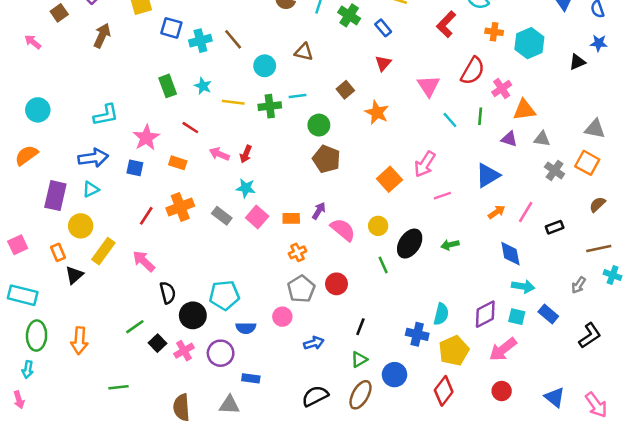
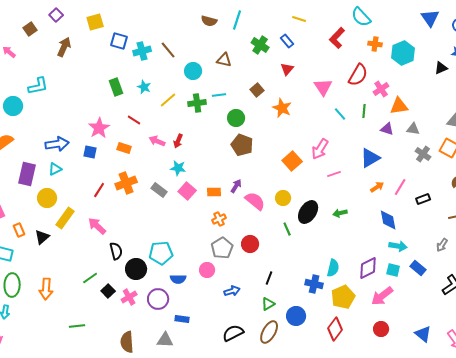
green cross: (349, 15) -> (260, 45), moved
yellow line: (233, 102) -> (168, 100), turned -48
cyan L-shape: (106, 115) -> (38, 86), moved
orange rectangle: (58, 252) -> (19, 230), moved

